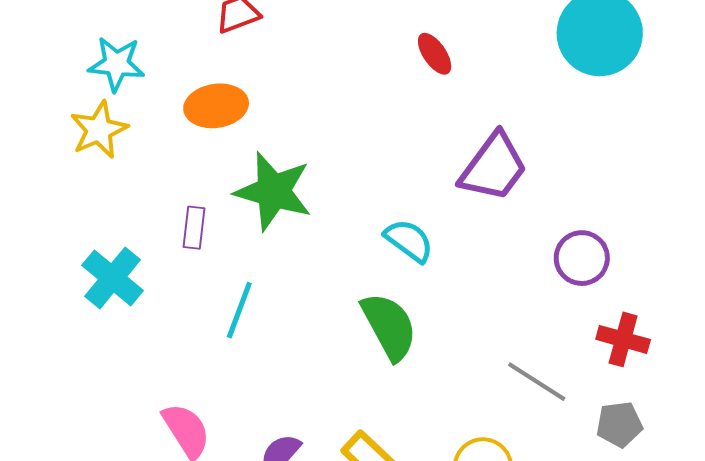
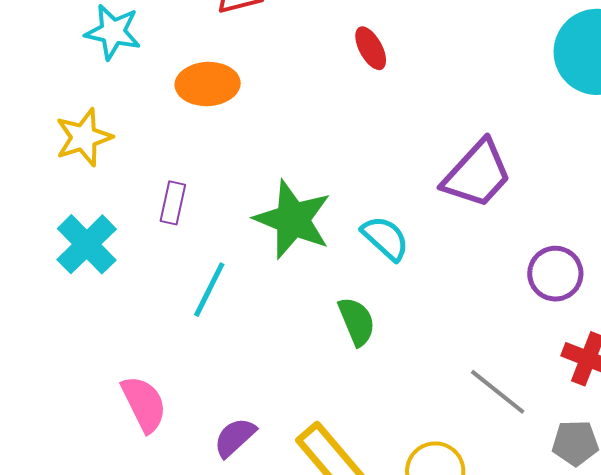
red ellipse: (435, 54) -> (371, 48), moved
yellow star: (99, 130) -> (84, 137), moved
green star: (273, 191) -> (293, 220), moved
green semicircle: (389, 326) -> (357, 321), size x0.7

